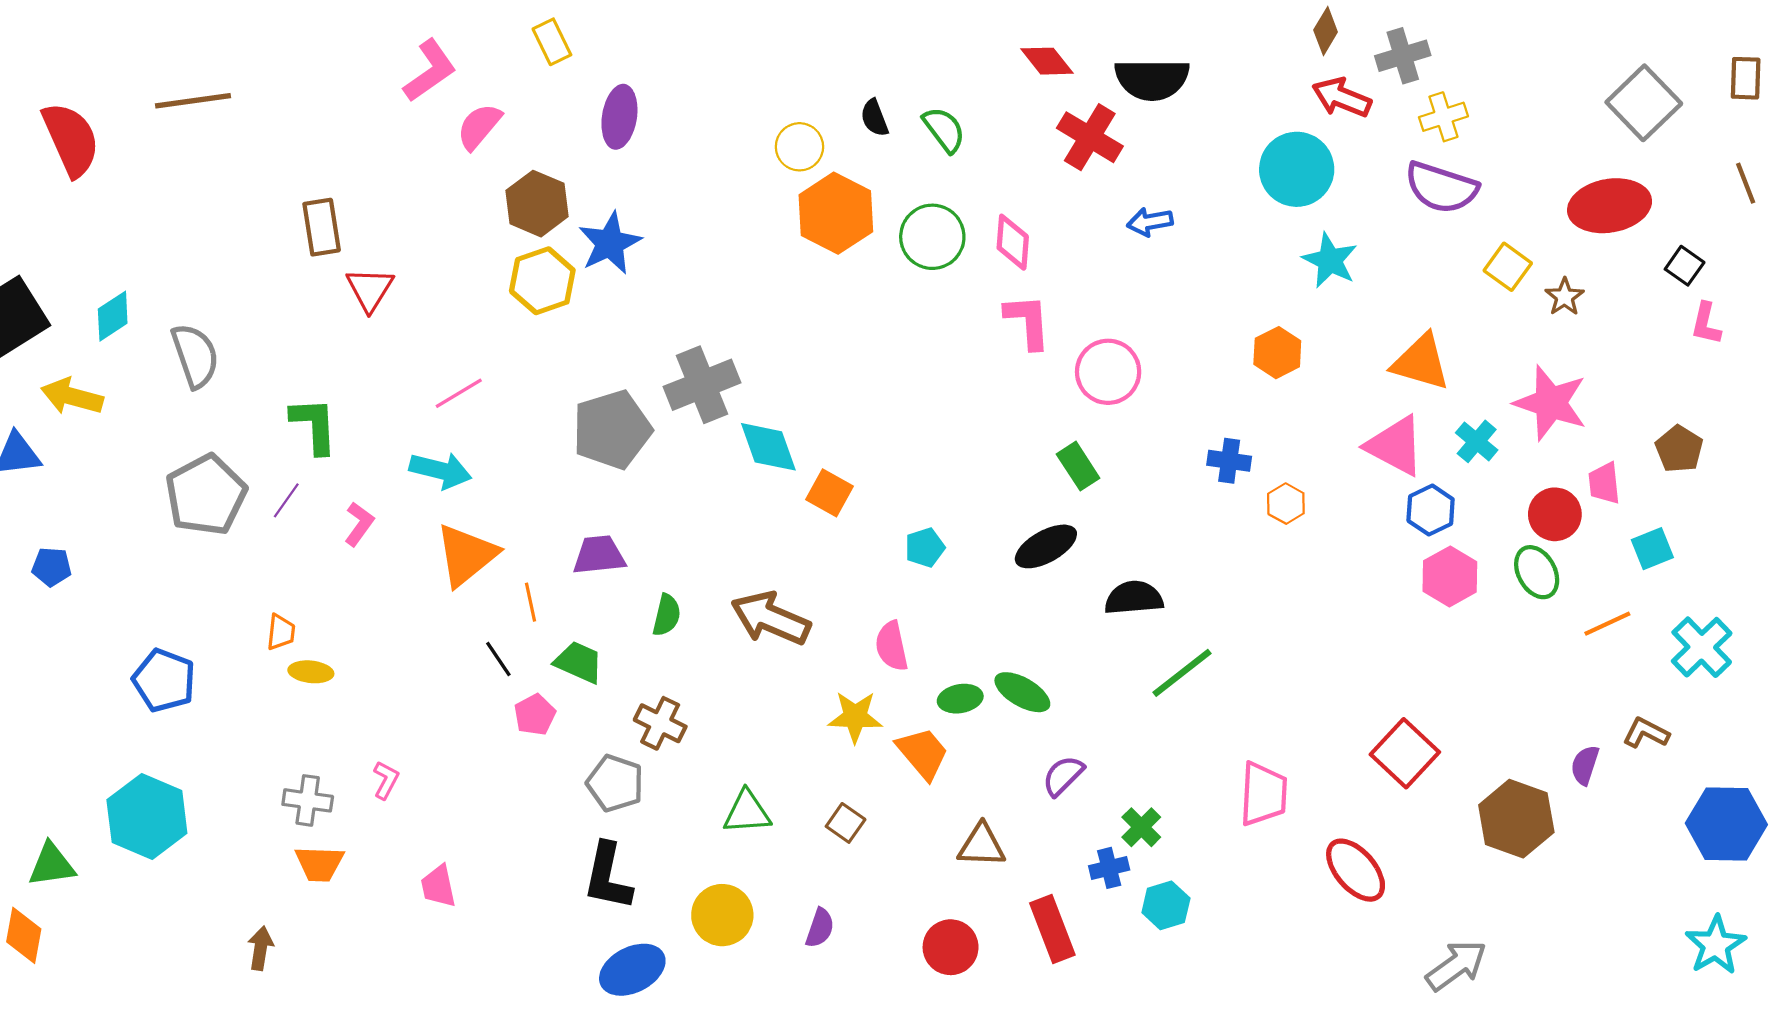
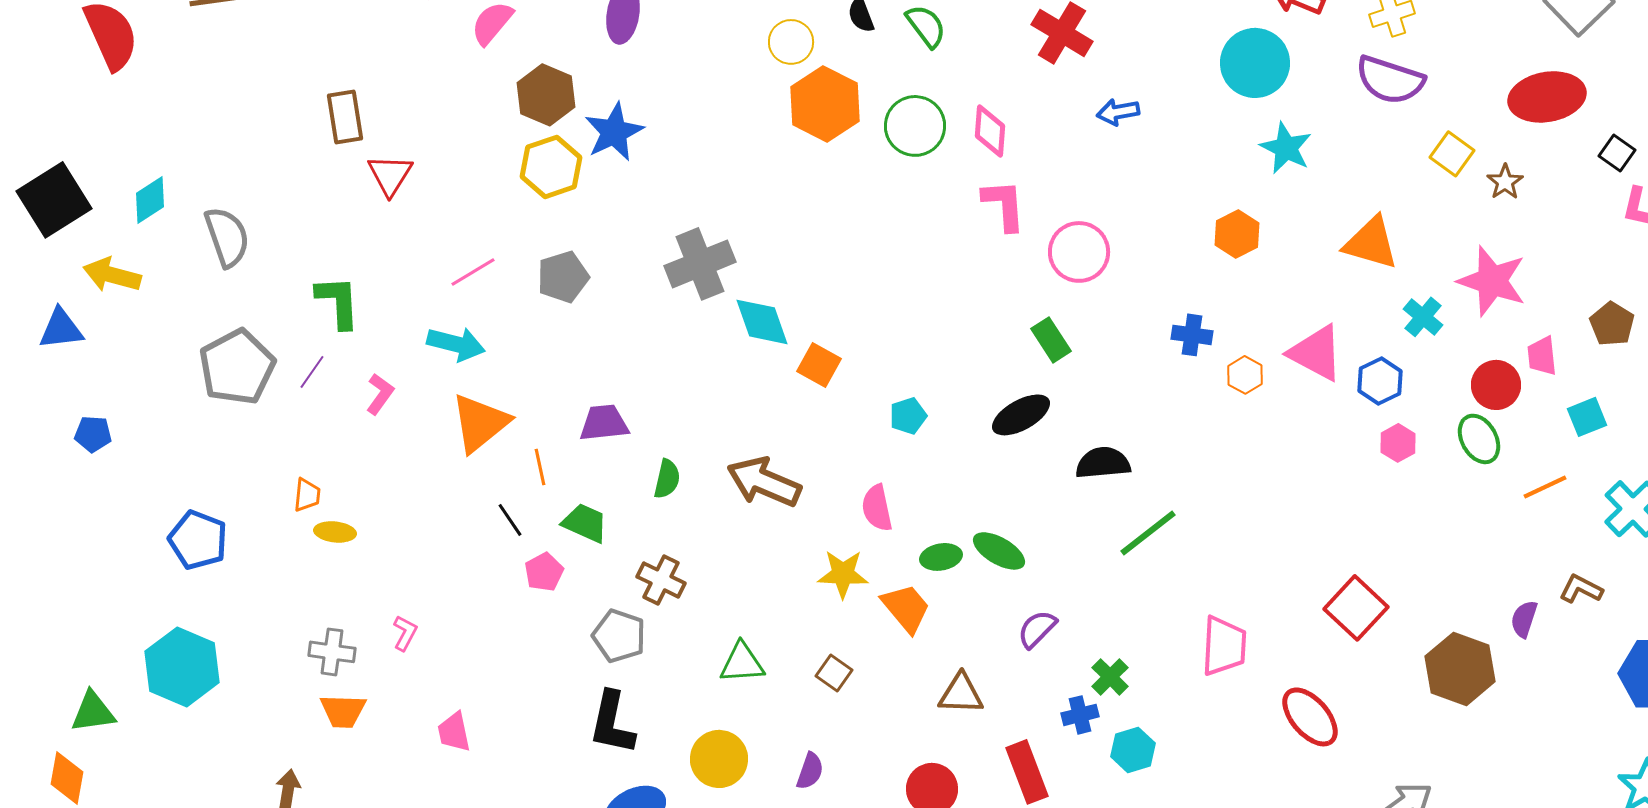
gray pentagon: (612, 430) -> (563, 277), moved, size x0.7
pink triangle: (1395, 446) -> (1316, 353), moved
pink hexagon: (1450, 576) -> (1398, 443), size x0.7

